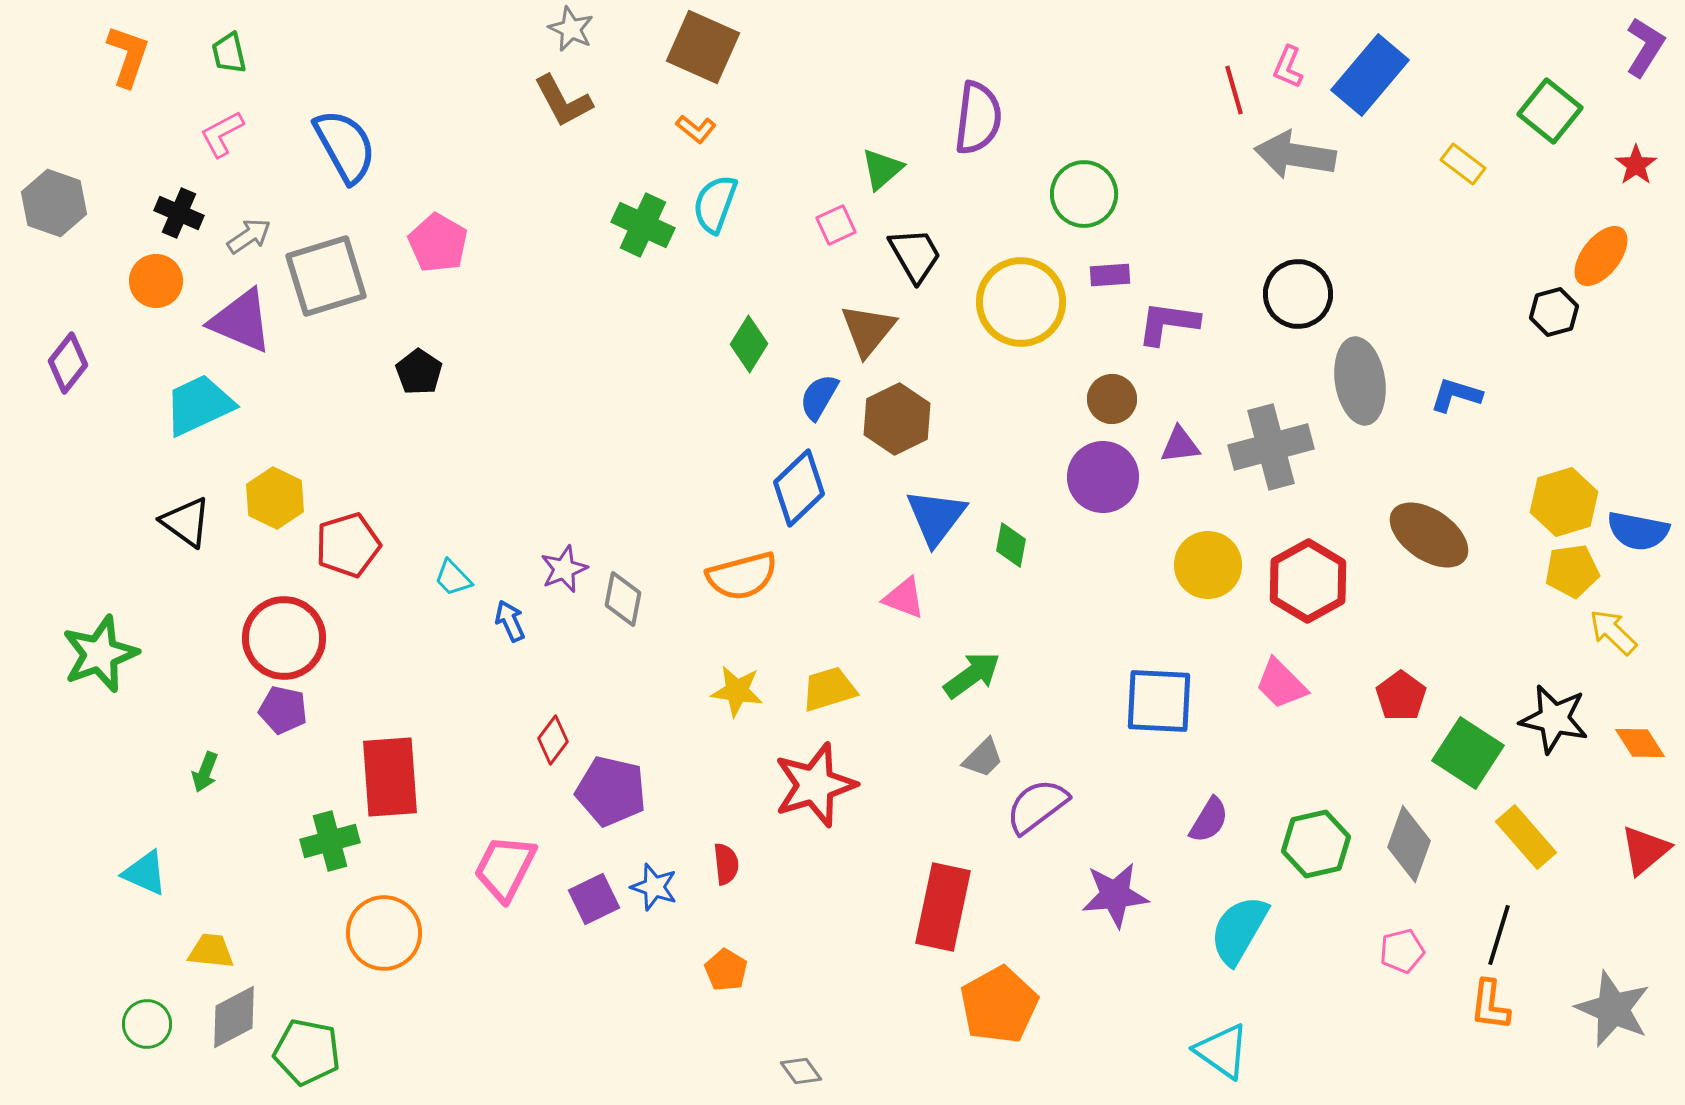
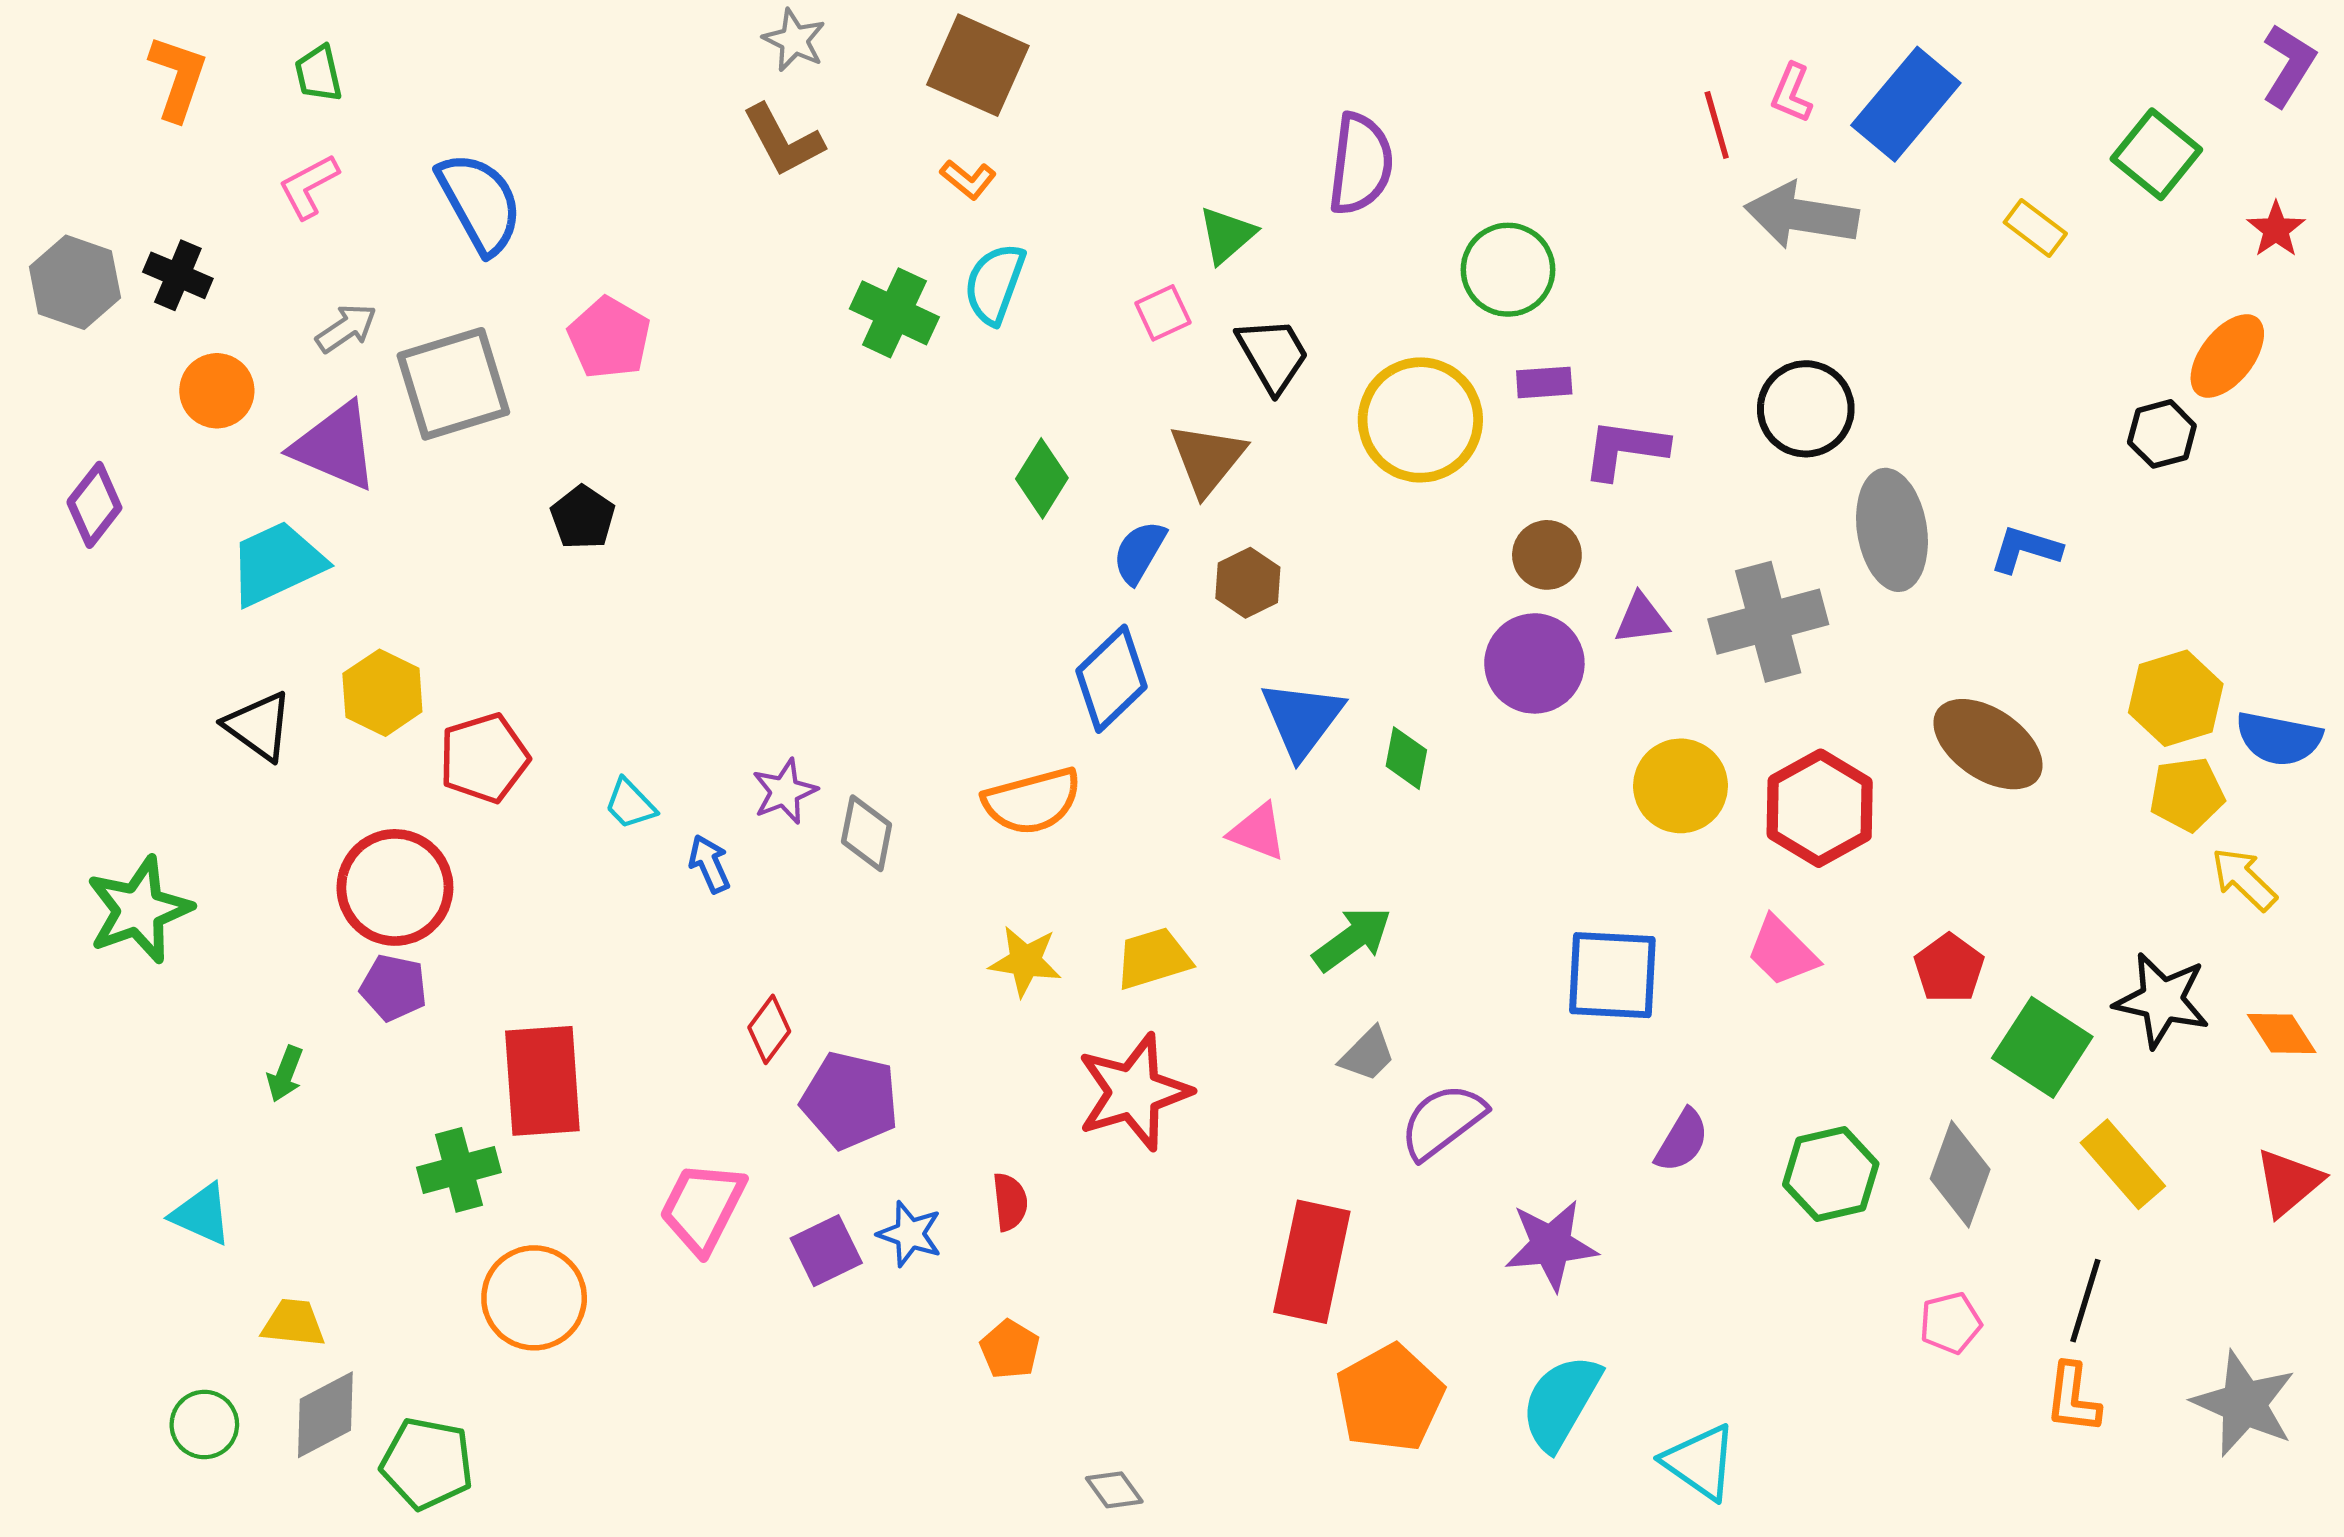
black cross: (179, 213) -> (178, 275), moved
brown hexagon: (897, 419) -> (1248, 583), size x0.7
cyan semicircle: (1239, 930) -> (1561, 1402), moved

